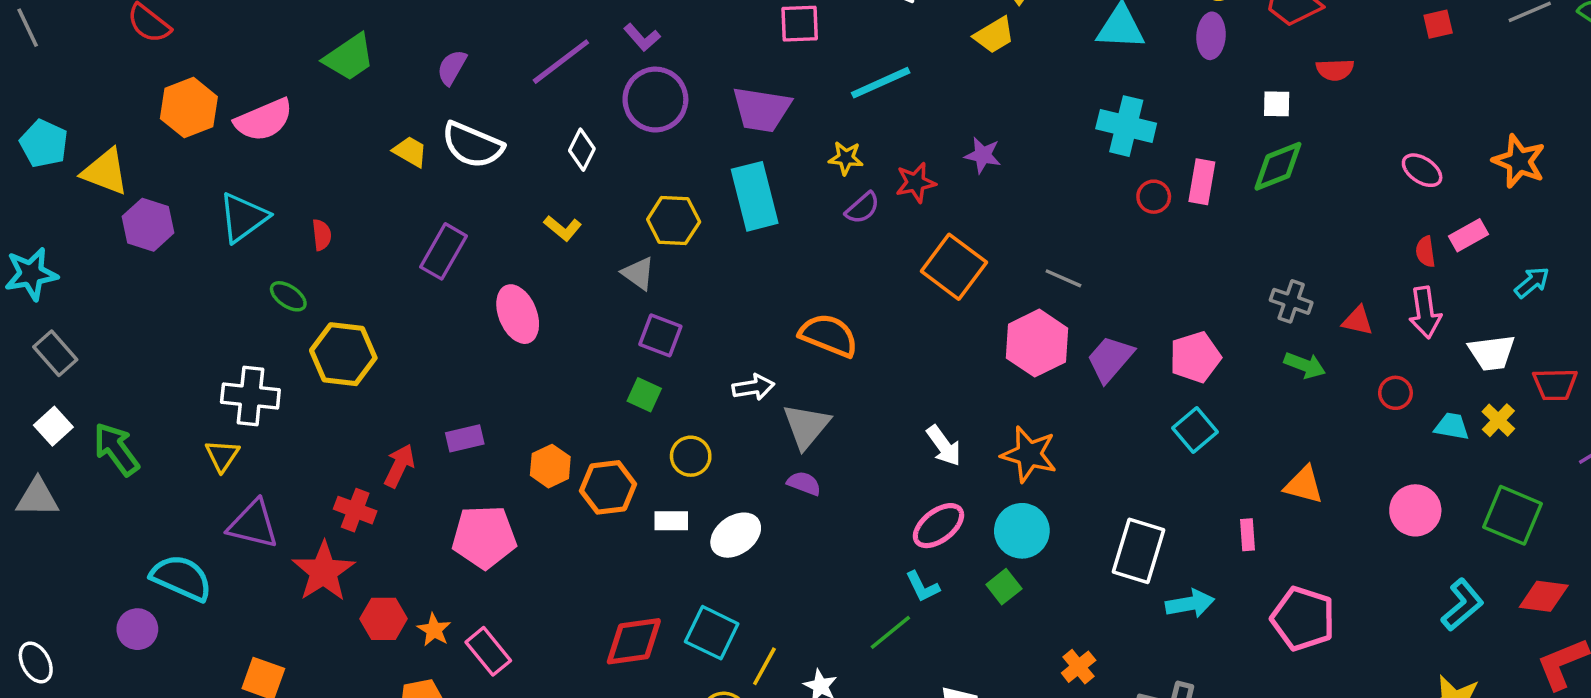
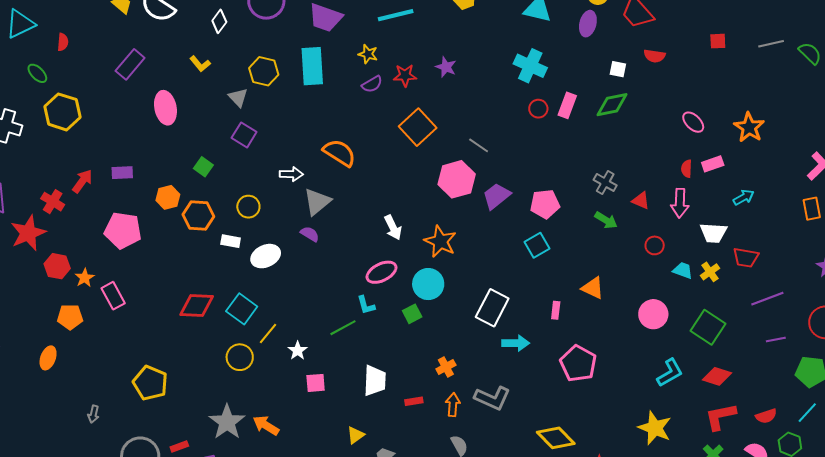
green square: (644, 395) -> (203, 167), moved

